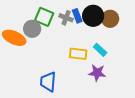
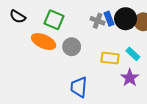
green square: (44, 17) -> (54, 20), moved
gray circle: (32, 29) -> (72, 47), moved
purple star: (97, 73) -> (130, 78), turned 30

